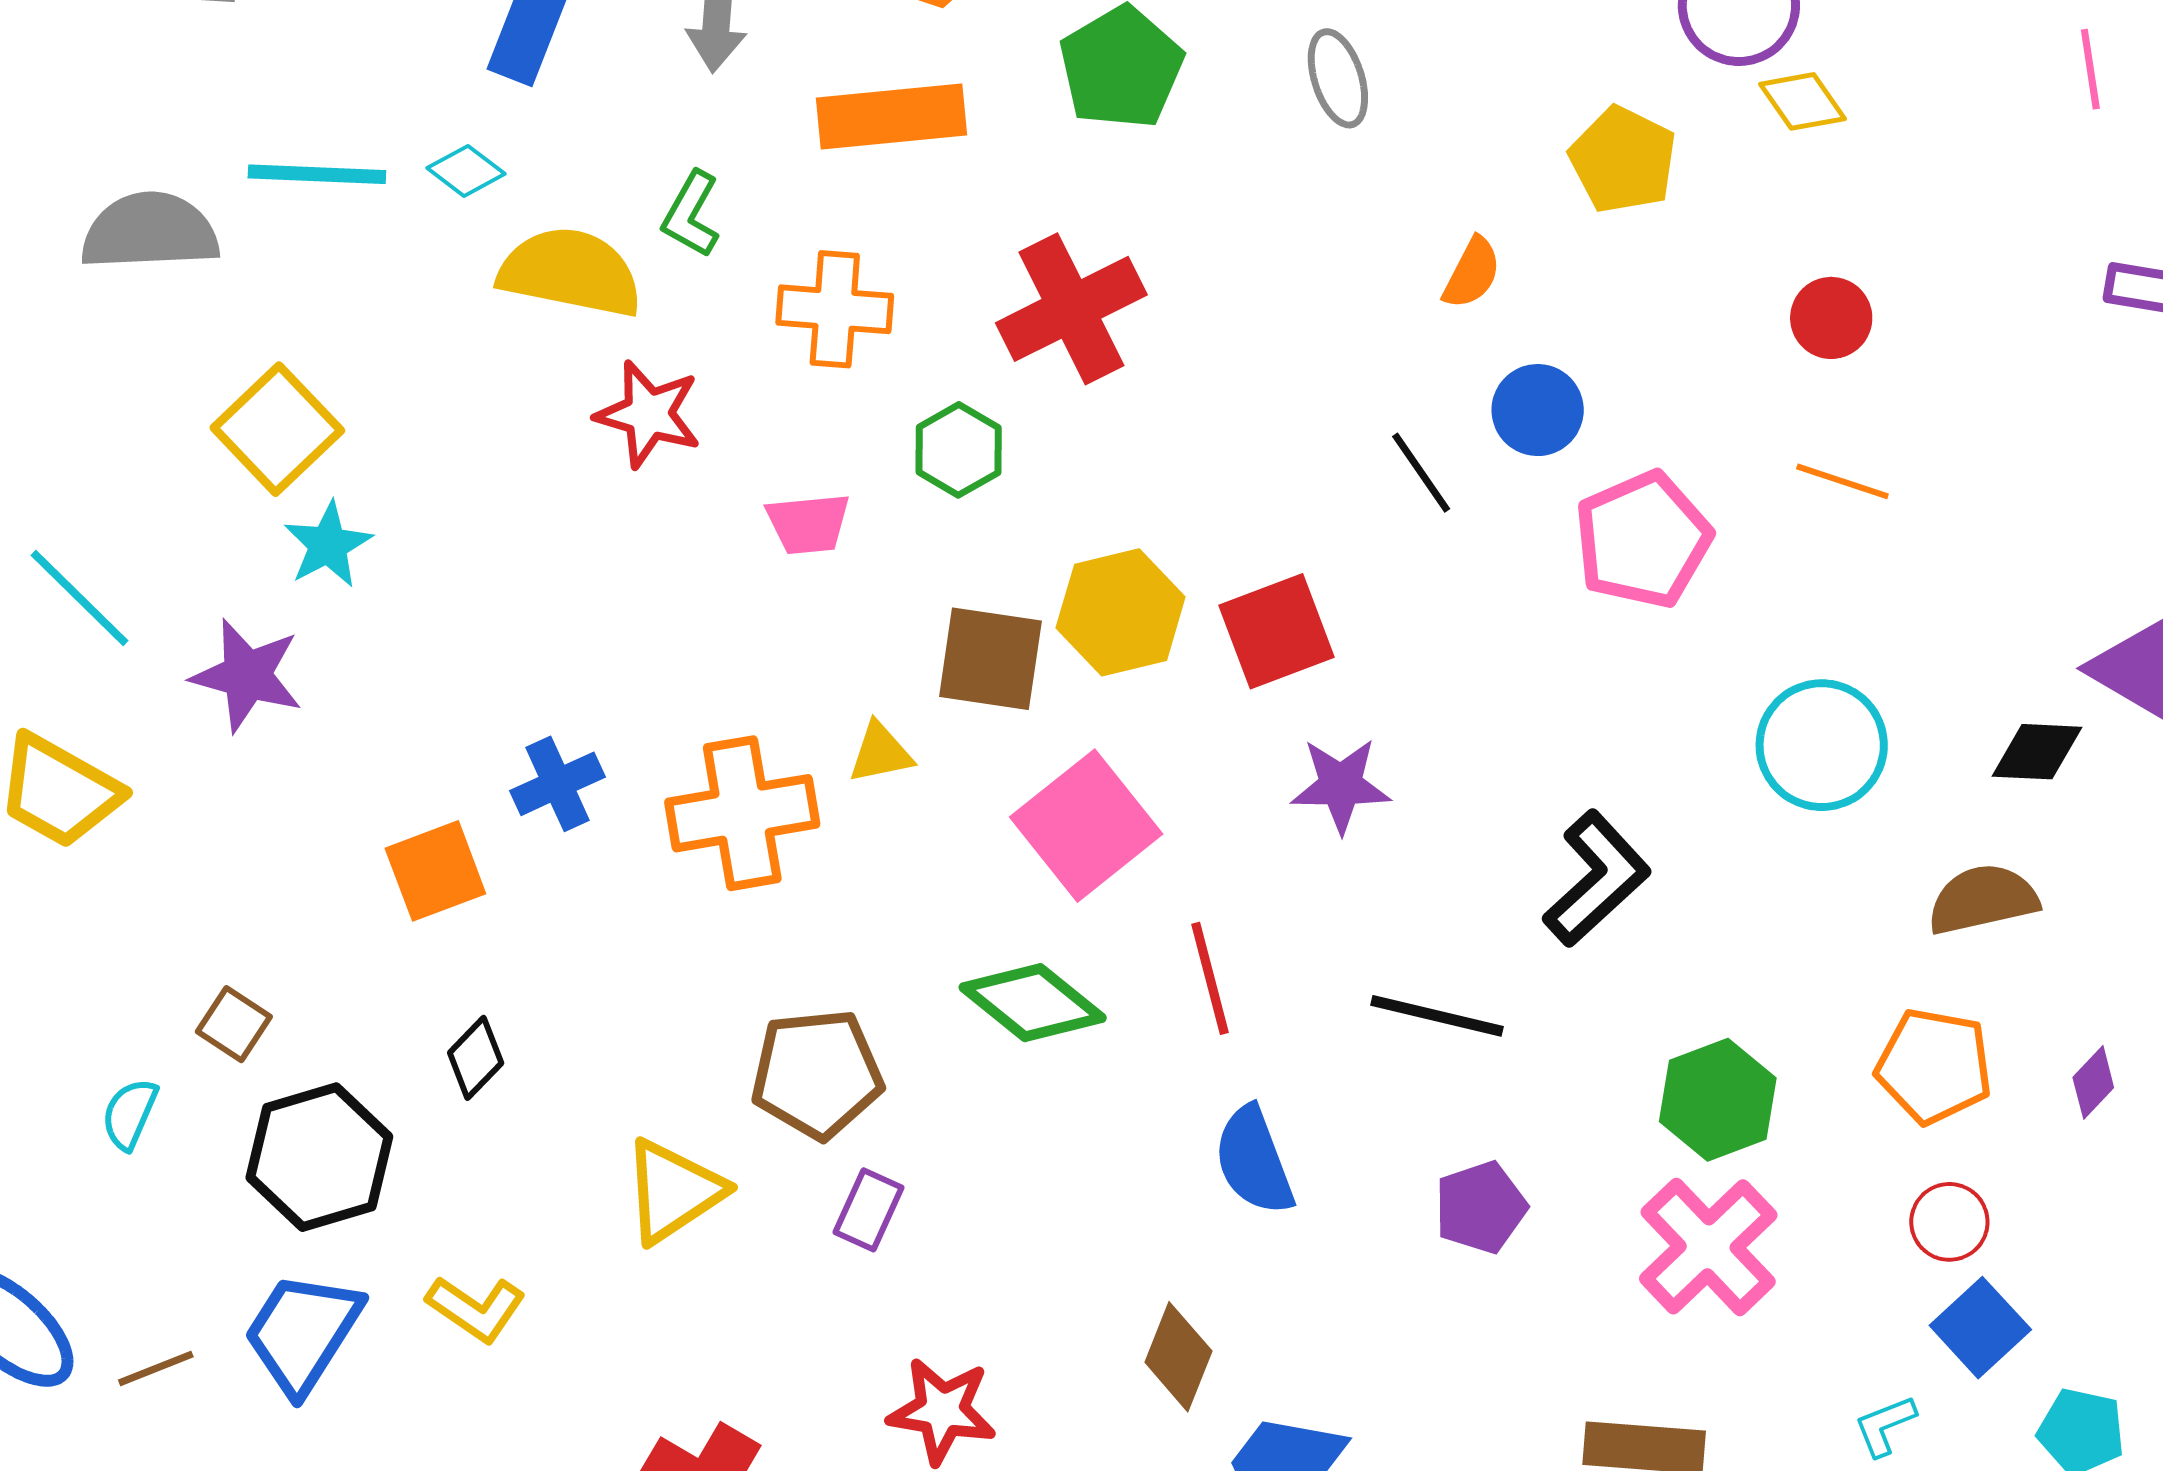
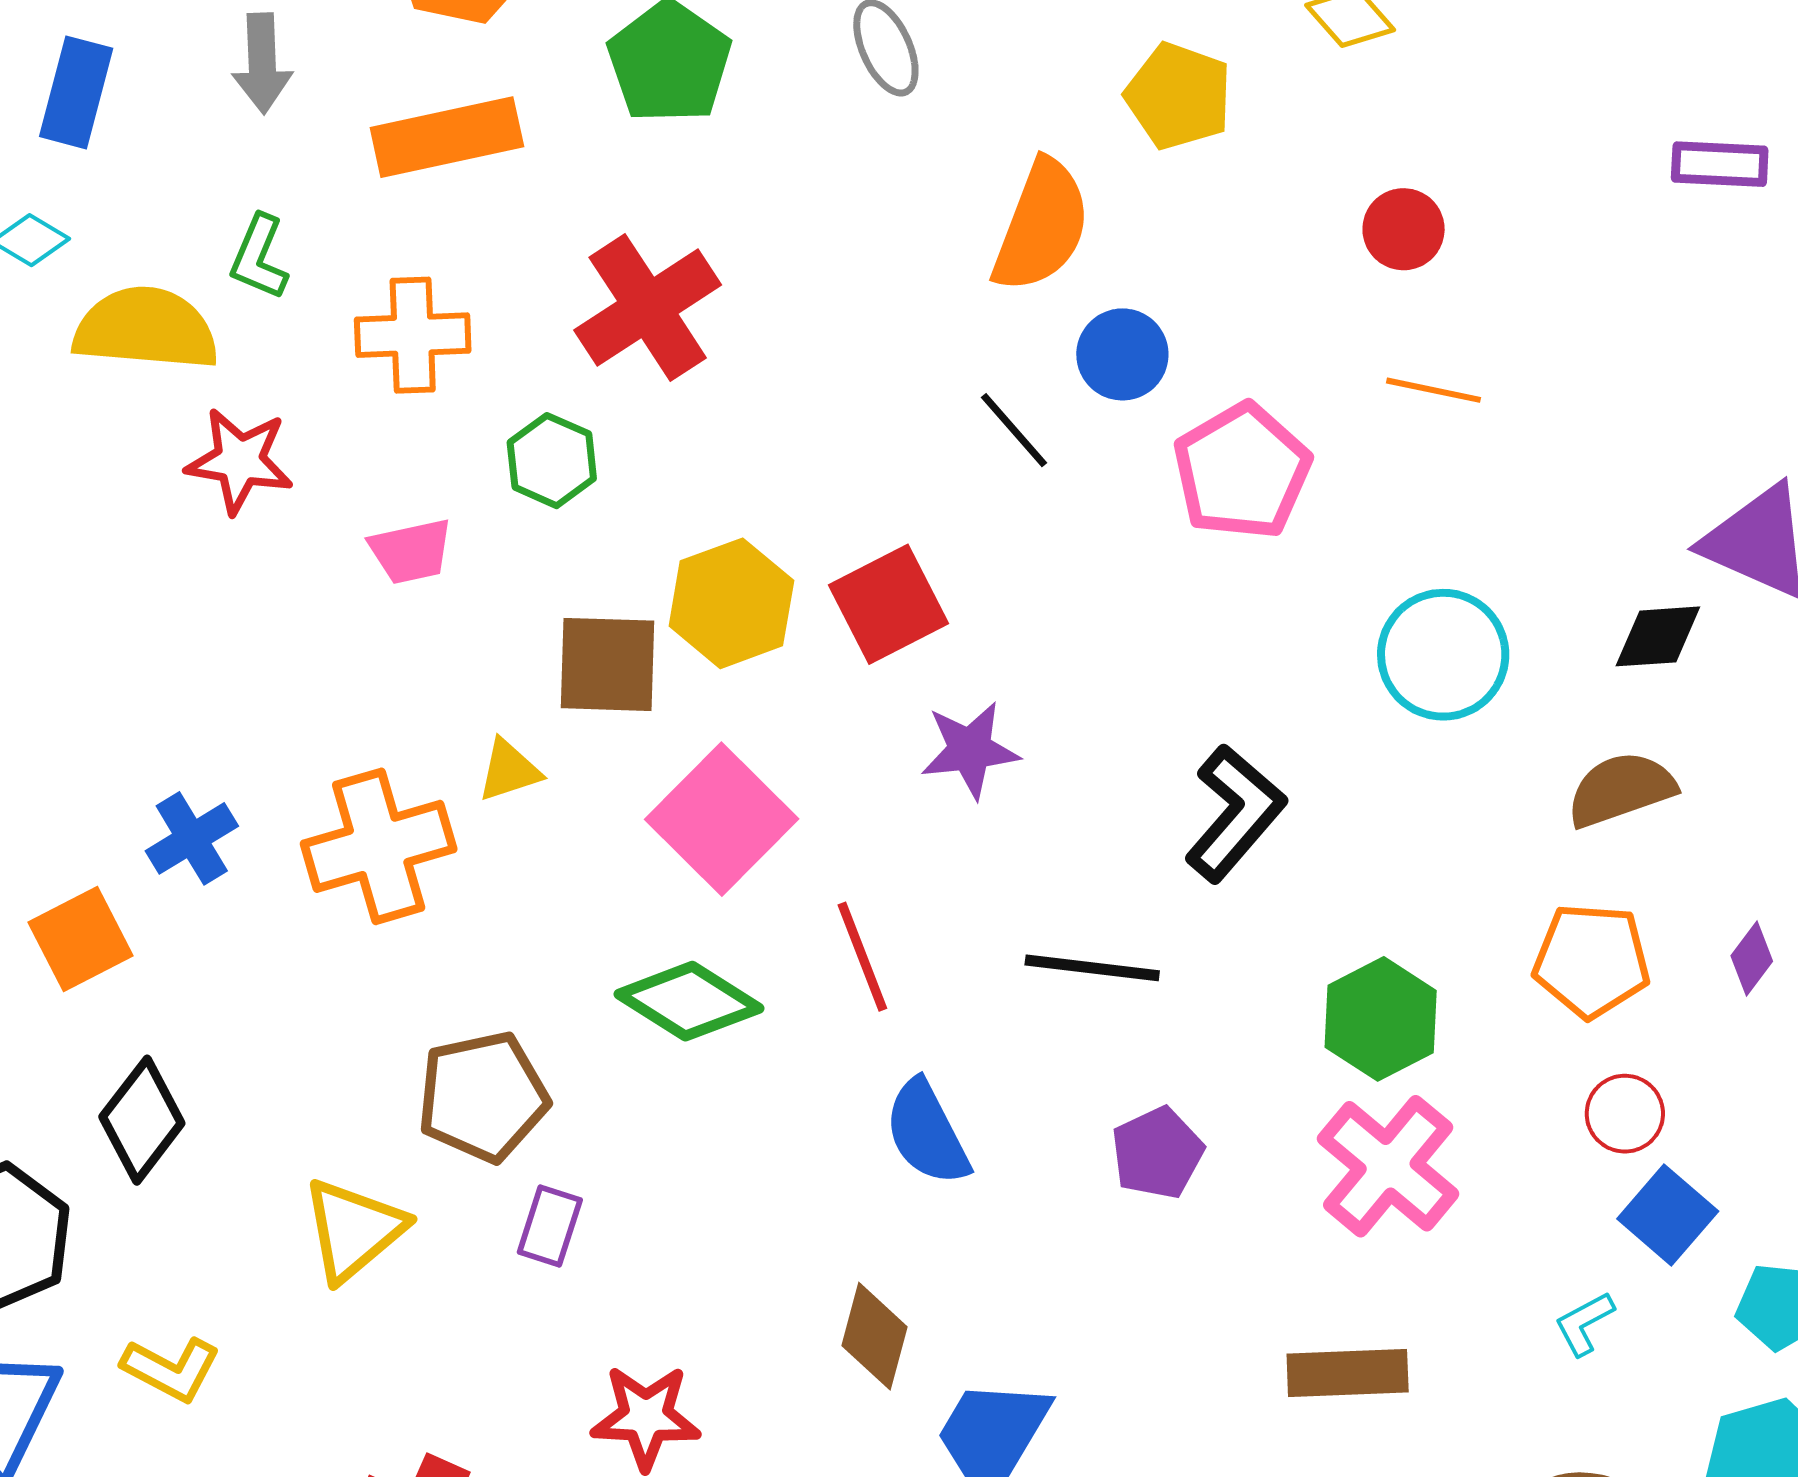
orange semicircle: (1472, 273) -> (1041, 226), size x1.8
black diamond: (476, 1058) -> (142, 1120), size x1.5

